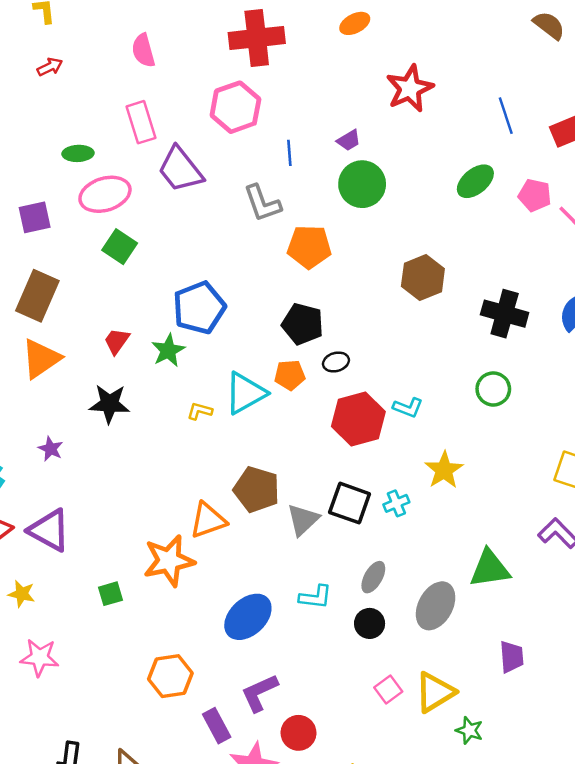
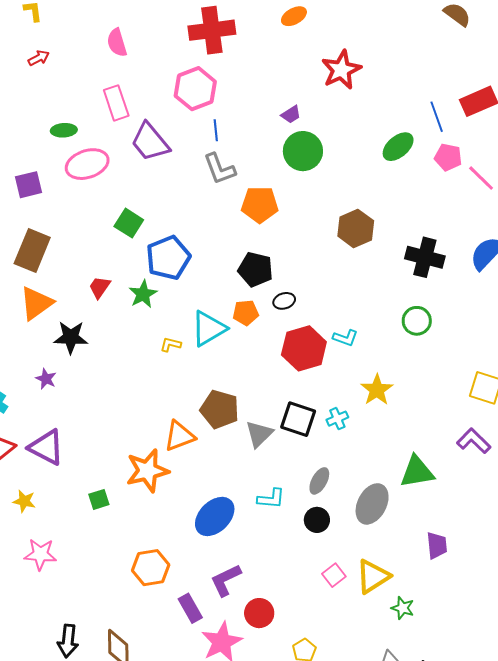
blue line: (506, 116) -> (437, 117), moved
blue line: (289, 153) -> (216, 130), moved
green square: (120, 247) -> (129, 223), moved
black star: (109, 404) -> (71, 337), moved

